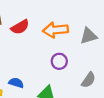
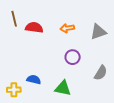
red semicircle: (20, 27) -> (34, 28), turned -138
orange arrow: (55, 30) -> (67, 28), size x0.6

